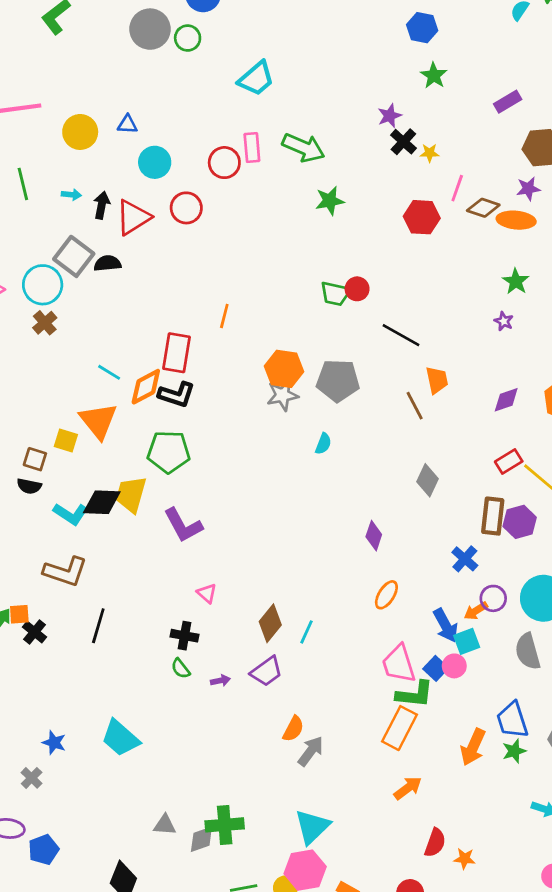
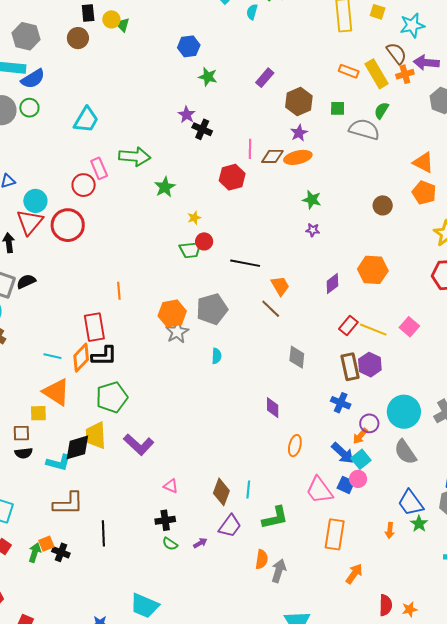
yellow star: (430, 153) -> (194, 218), moved
red circle: (186, 208) -> (68, 225), size x1.4
red triangle: (133, 217) -> (30, 222), moved
green L-shape: (415, 694) -> (275, 518), moved
orange arrow: (473, 747) -> (390, 531), size x0.6

